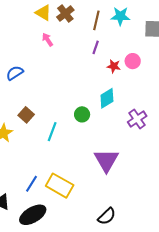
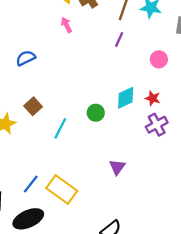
red star: (114, 66) -> (153, 98), moved
purple triangle: (106, 160) -> (117, 167), size x0.6

